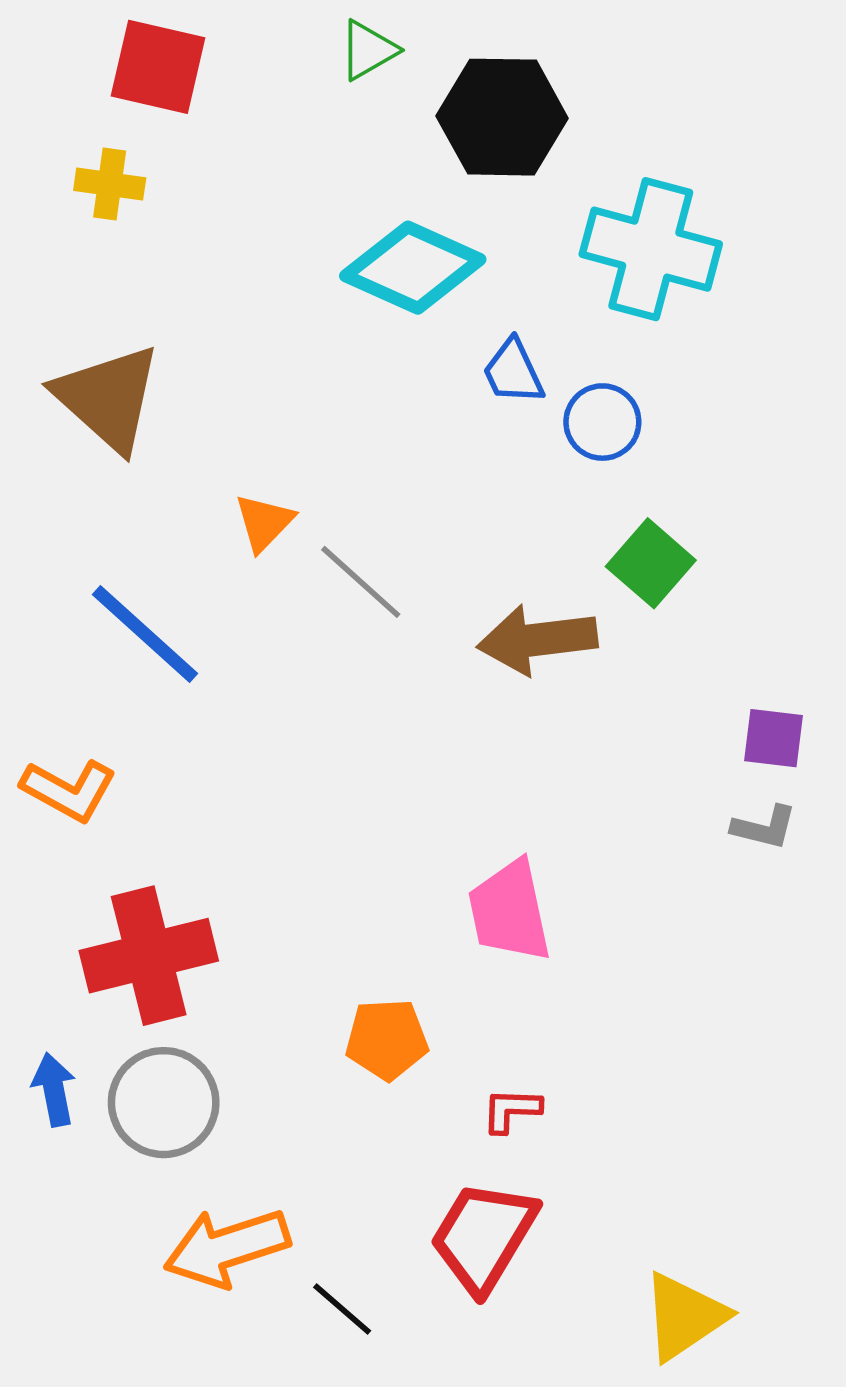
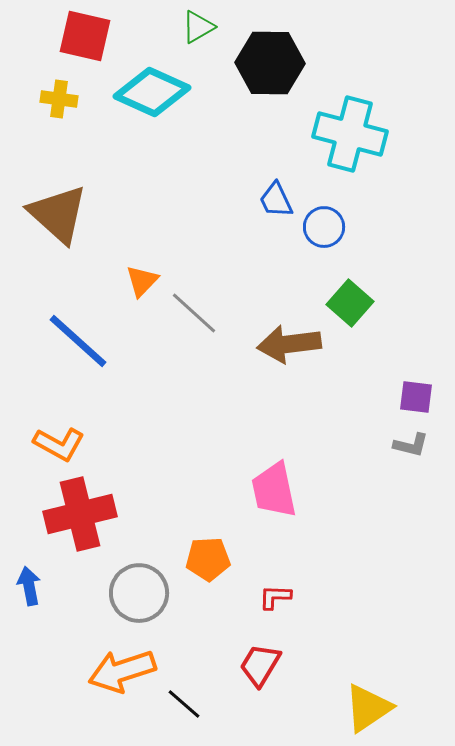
cyan diamond: (413, 268) -> (152, 92), moved
orange L-shape: (69, 790) -> (59, 444), moved
gray circle: (164, 1103) -> (139, 593), moved
red trapezoid: (483, 1236) -> (260, 665), size x0.7

